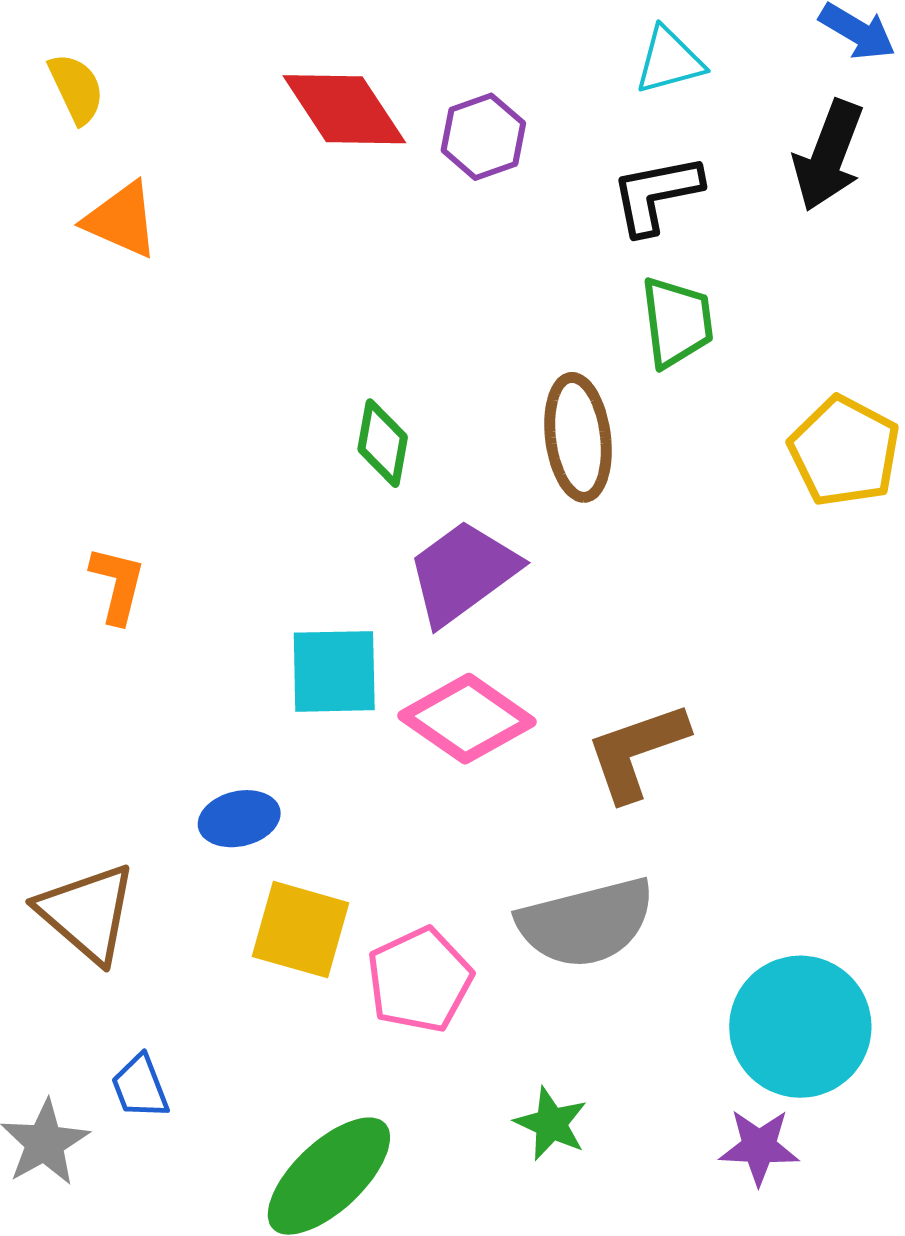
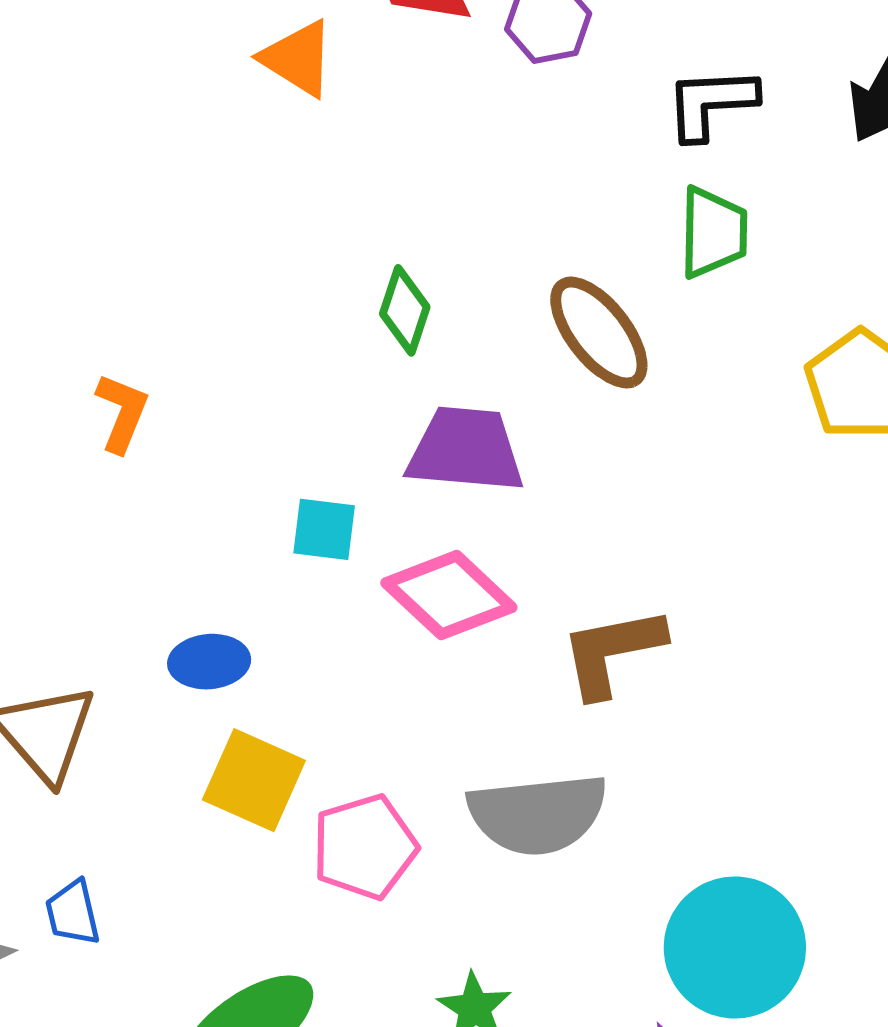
orange triangle: (121, 220) -> (298, 58), moved
brown ellipse: (578, 437) -> (599, 333), turned -39
purple trapezoid: (463, 572) -> (466, 450), turned 33
cyan square: (334, 671) -> (324, 529), size x0.7

